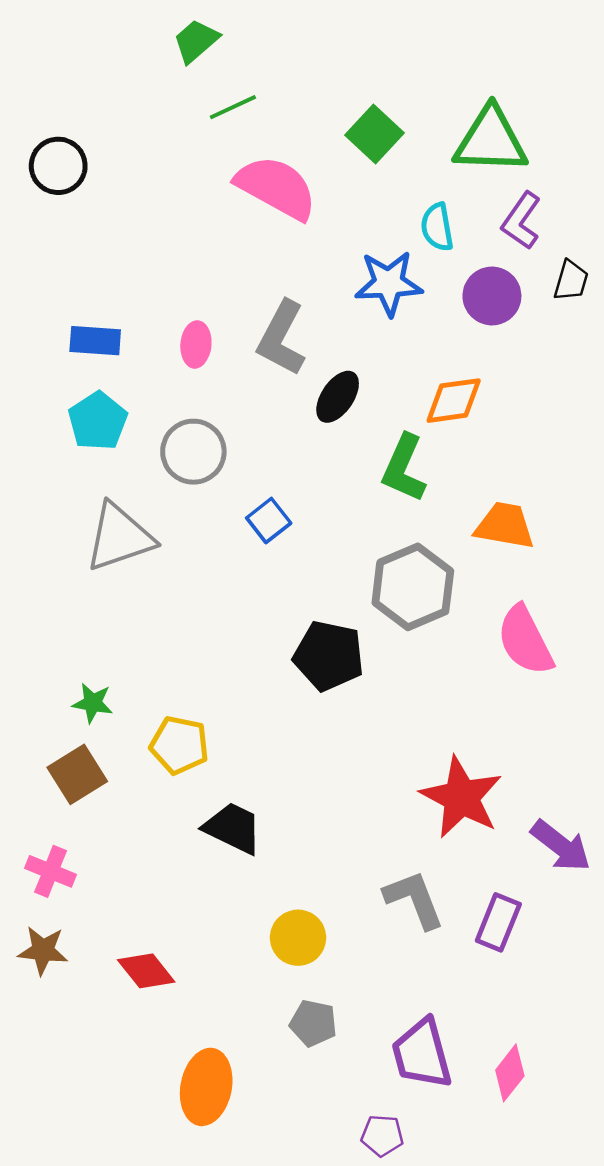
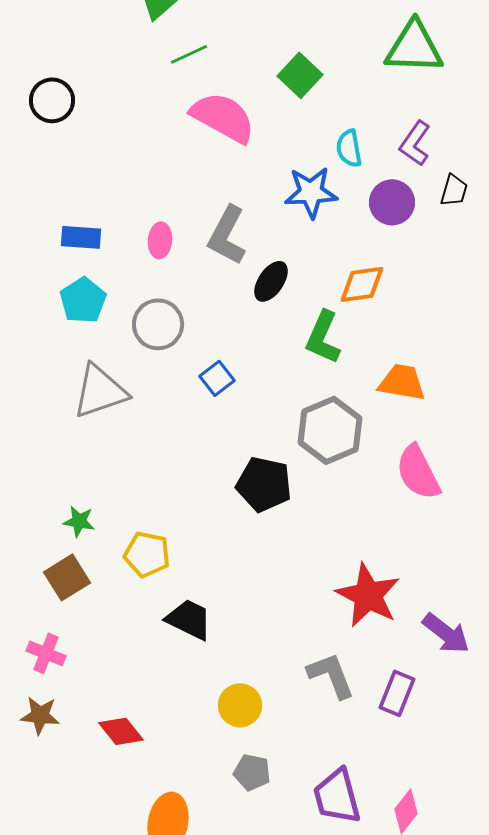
green triangle: (491, 140) -> (414, 47), moved

